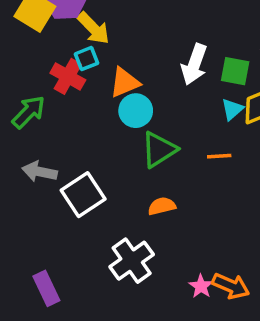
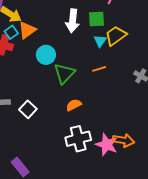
orange triangle: (125, 82) -> (27, 30), moved
white square: (83, 195) -> (28, 109), size x0.7
white cross: (132, 261) -> (78, 139), moved, turned 35
pink star: (201, 286) -> (107, 145), size x1.6

